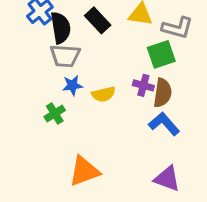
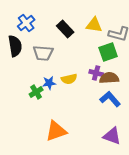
black semicircle: (61, 28) -> (15, 46), moved
blue star: (72, 85) -> (49, 83), moved
brown semicircle: (163, 93) -> (109, 78), turned -102

